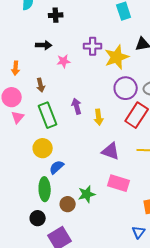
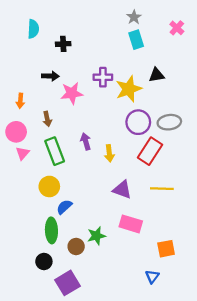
pink star: (64, 61) -> (72, 93), size x1.5

